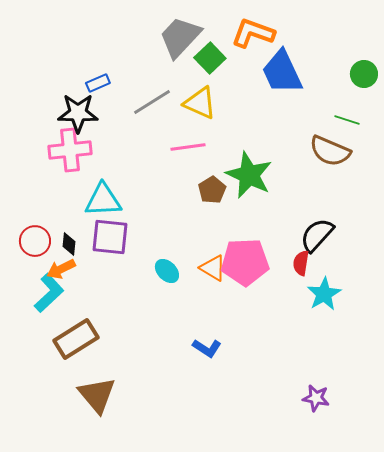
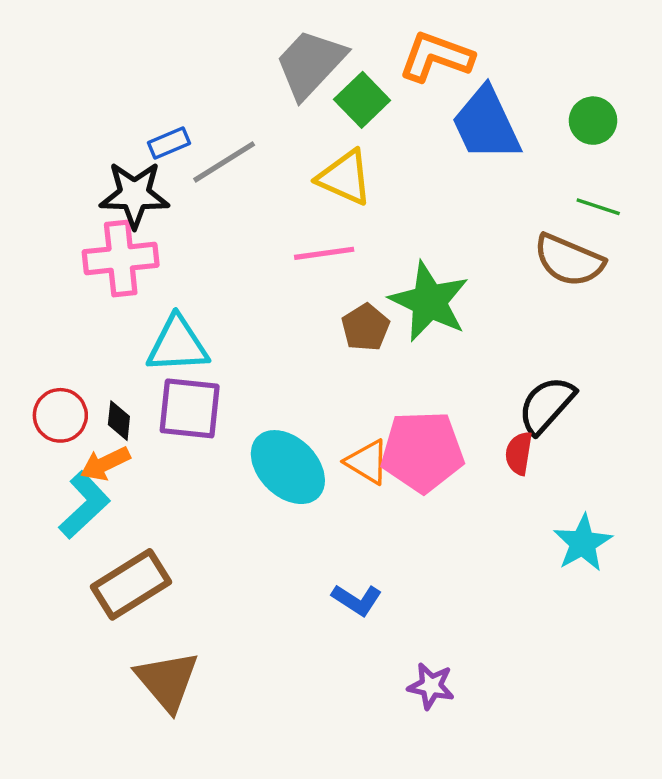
green circle: (364, 74) -> (593, 121), moved
gray line: (152, 102) -> (224, 162), moved
cyan ellipse: (167, 271) -> (288, 467), size x1.8
cyan star: (324, 294) -> (583, 543), moved
purple star: (316, 398) -> (431, 686), moved

